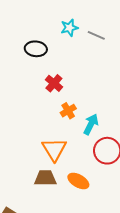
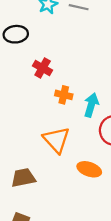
orange cross: (68, 111) -> (64, 95), turned -35
brown trapezoid: (45, 178) -> (23, 178), moved

